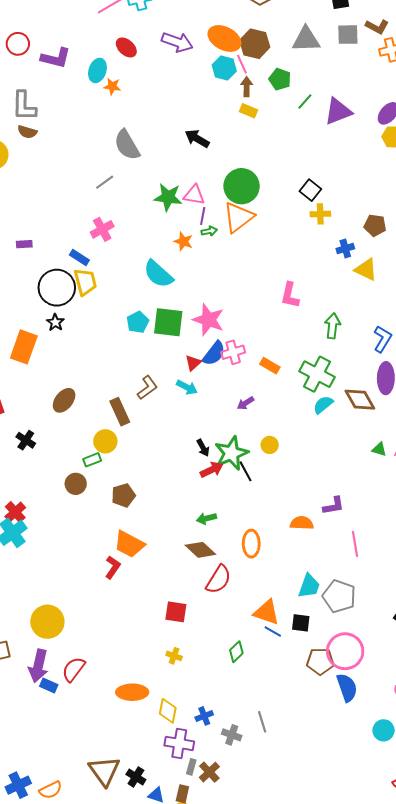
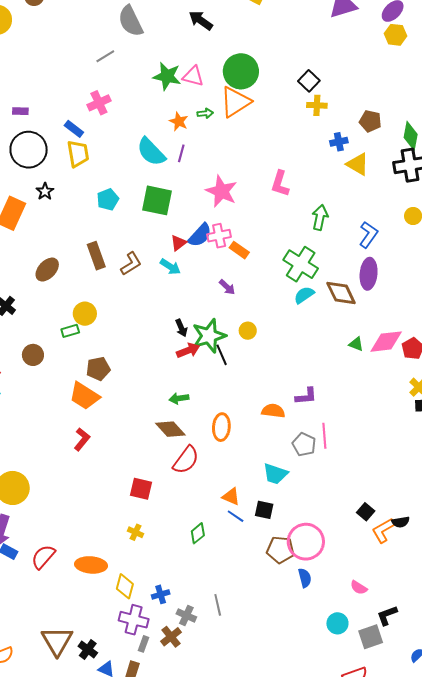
purple line: (203, 216) -> (181, 153), moved
black circle: (57, 288) -> (29, 150), moved
pink star: (208, 320) -> (221, 191), moved
cyan pentagon: (138, 322) -> (108, 199), moved
orange rectangle: (270, 366) -> (239, 250), moved
purple arrow: (246, 403) -> (227, 287), turned -108
brown rectangle: (120, 412) -> (96, 256), moved
brown circle: (76, 484) -> (33, 355), moved
orange trapezoid: (129, 544) -> (84, 396), moved
cyan trapezoid: (309, 586) -> (275, 474), turned 84
gray pentagon: (339, 596) -> (304, 444), moved, size x0.7
orange triangle: (267, 612) -> (231, 497), size x0.7
red semicircle: (74, 669) -> (43, 557), moved
blue semicircle: (347, 688) -> (305, 578), size x0.7
brown cross: (209, 772) -> (171, 637), moved

